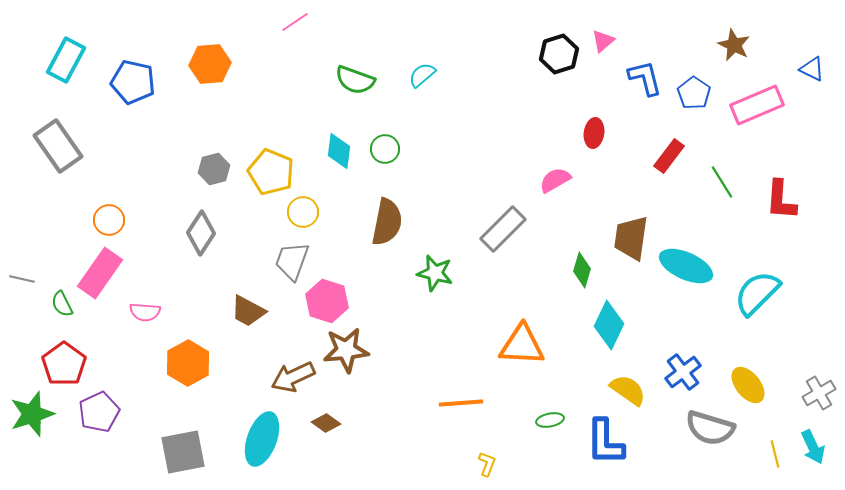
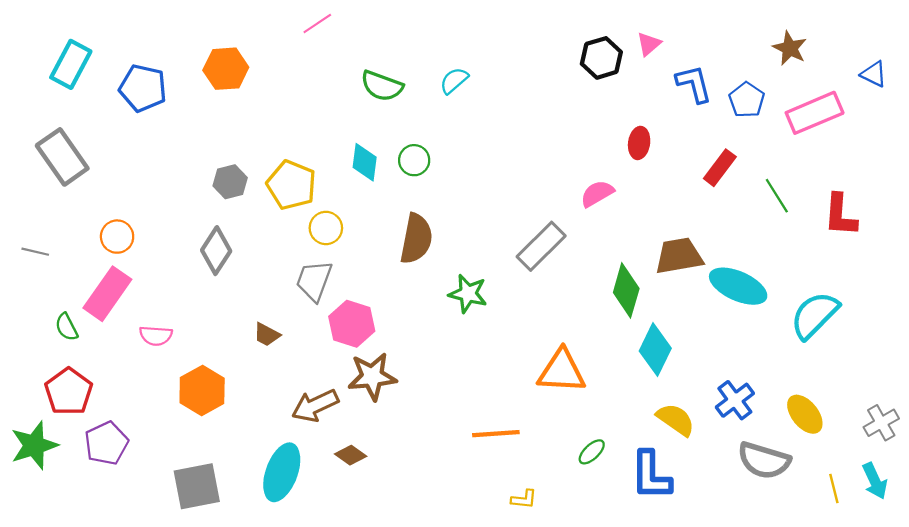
brown trapezoid: (631, 238) -> (679, 256), turned 72
green diamond: (582, 270) -> (626, 290), size x1.4
gray line: (22, 279) -> (35, 252), moved
brown trapezoid: (248, 311) -> (267, 335), size x0.7
green ellipse: (550, 420) -> (592, 452), turned -32
yellow L-shape: (487, 464) -> (524, 499), turned 75

